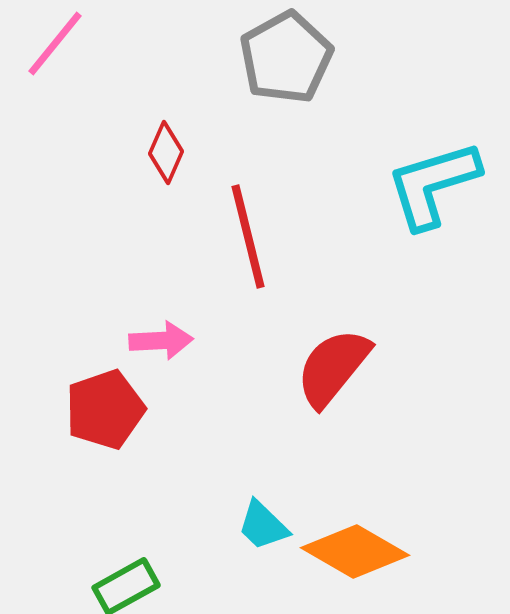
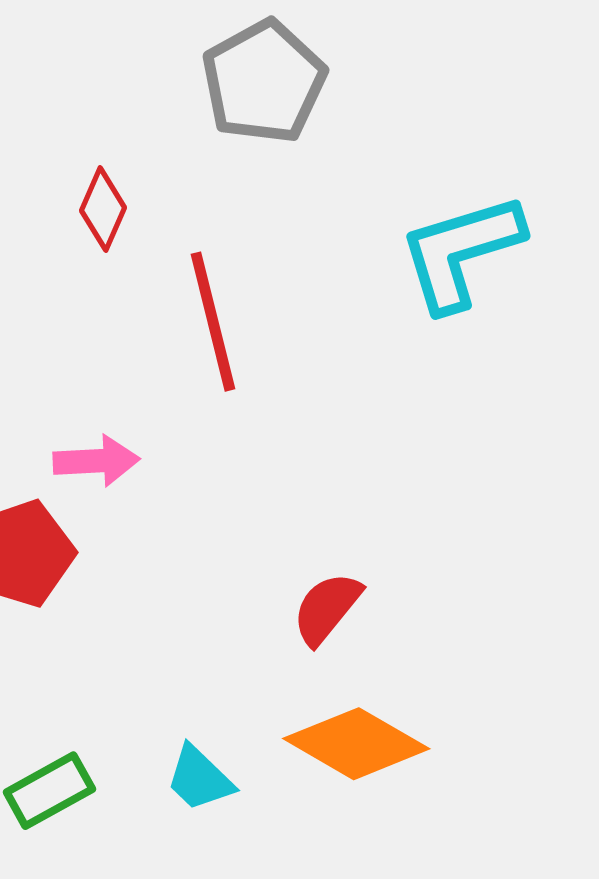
red semicircle: (333, 367) -> (327, 608), moved, size x0.7
cyan trapezoid: (263, 525) -> (199, 779), moved

